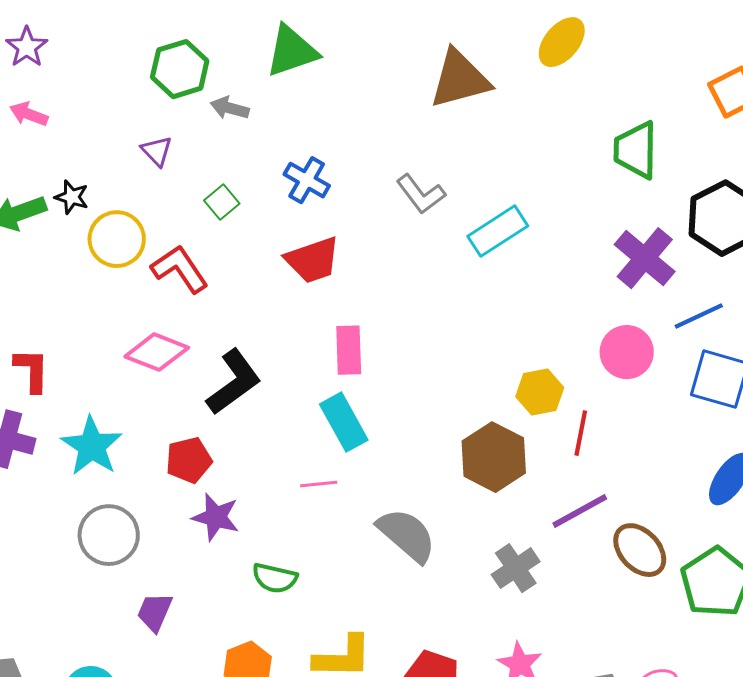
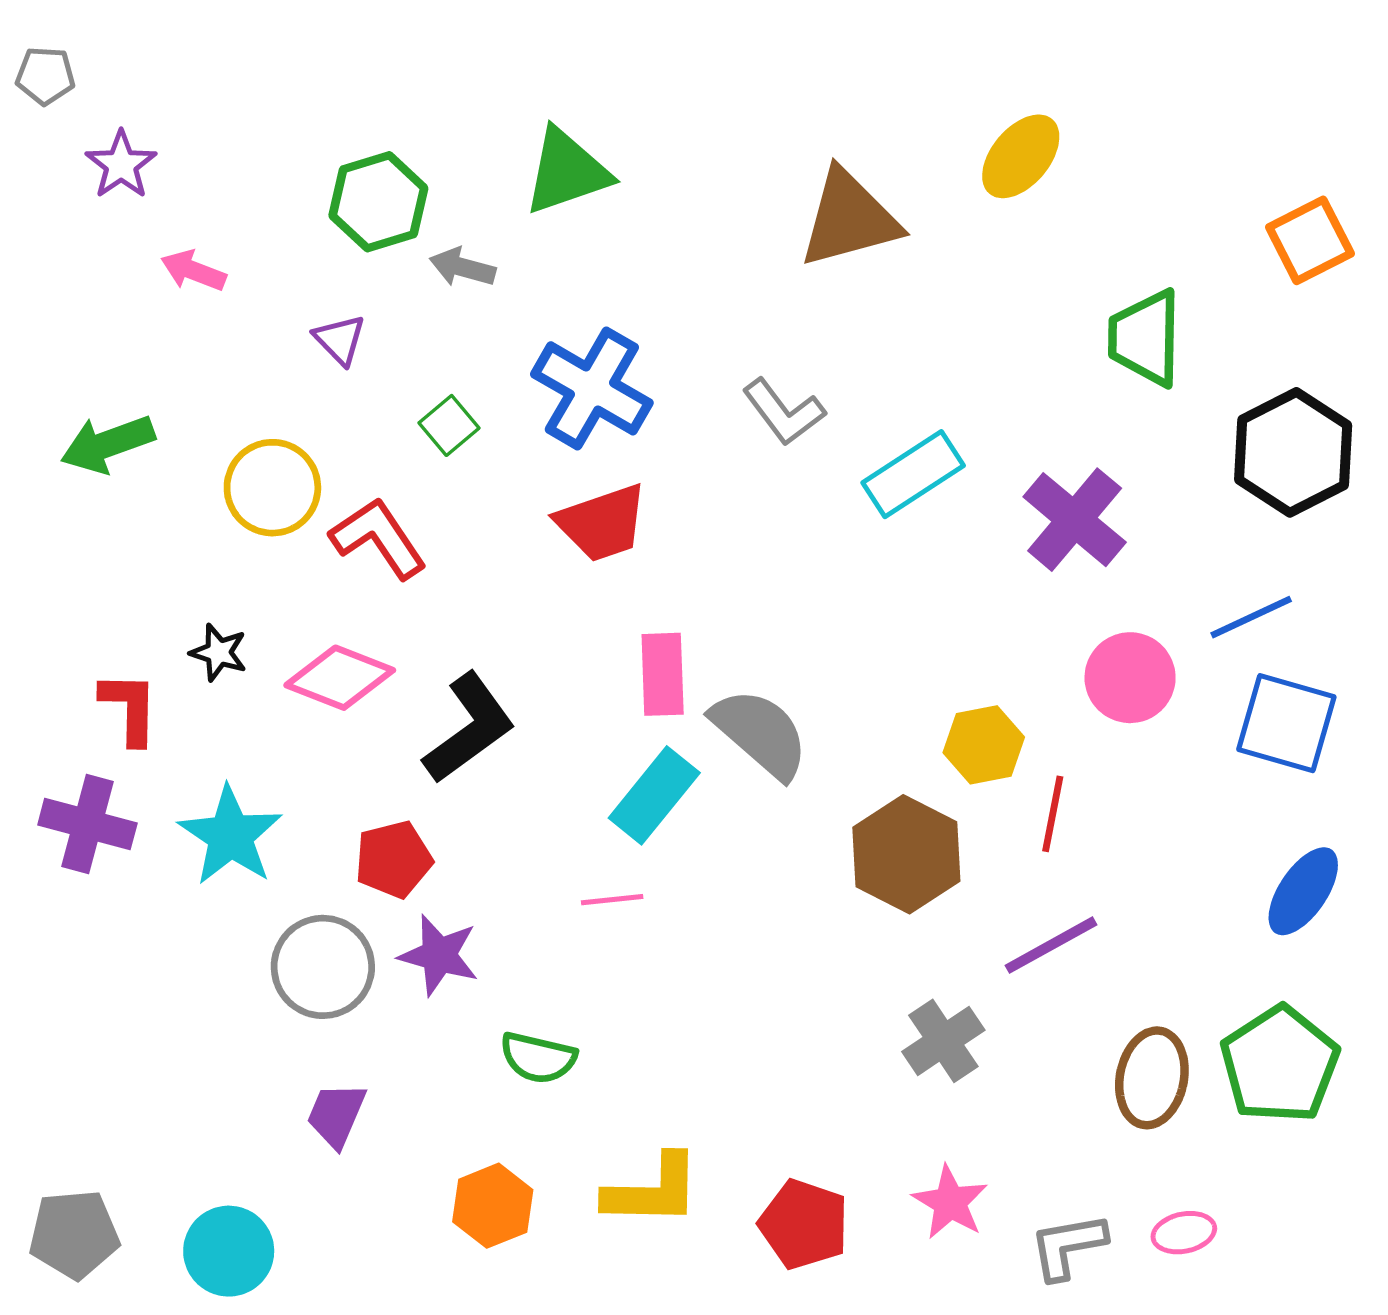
pink arrow: (29, 114) -> (193, 271), moved
blue cross: (307, 180) -> (592, 388), size x1.5
black star: (72, 197) -> (219, 652), moved
purple cross: (645, 258) -> (1075, 520), moved
cyan rectangle: (344, 422) -> (654, 795), turned 68
gray circle: (109, 535) -> (323, 967), moved
gray semicircle: (407, 535) -> (760, 733), moved
brown ellipse: (640, 550) -> (1152, 1078), moved, turned 54

